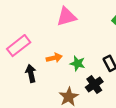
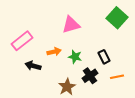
pink triangle: (66, 17) -> (71, 25), moved
black arrow: (31, 73) -> (33, 66), turned -63

